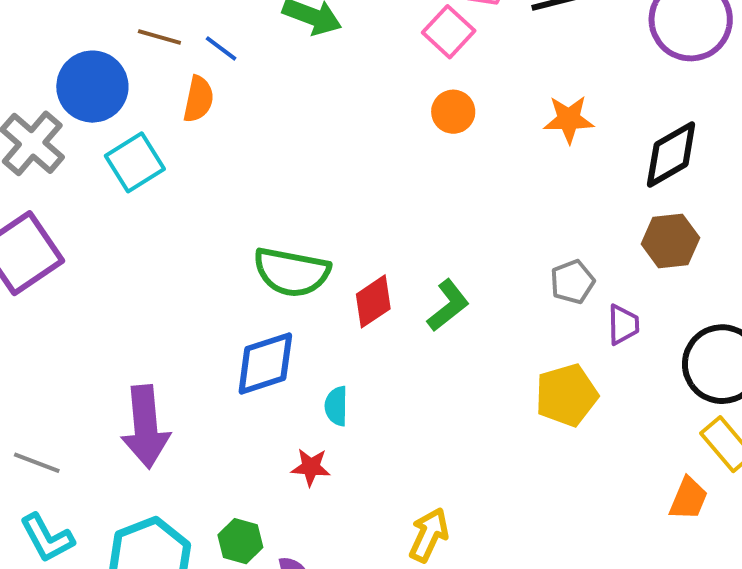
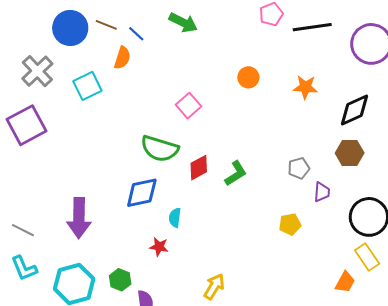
pink square: (449, 32) -> (189, 106), moved
blue circle: (92, 87) -> (70, 28), moved
yellow pentagon: (566, 395) -> (290, 224), size x0.7

